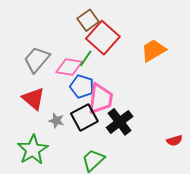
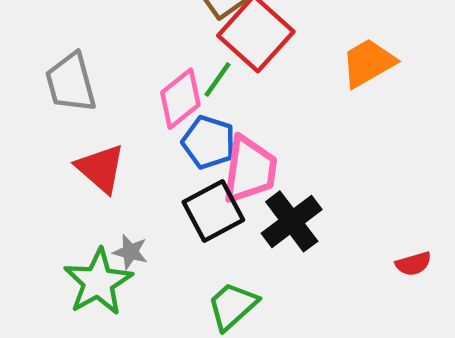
gray trapezoid: (37, 59) -> (71, 83), moved, turned -56
pink diamond: (69, 67) -> (180, 99), turned -48
gray star: (56, 121) -> (130, 252), moved

